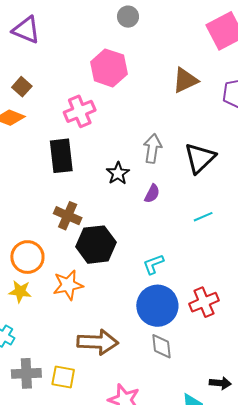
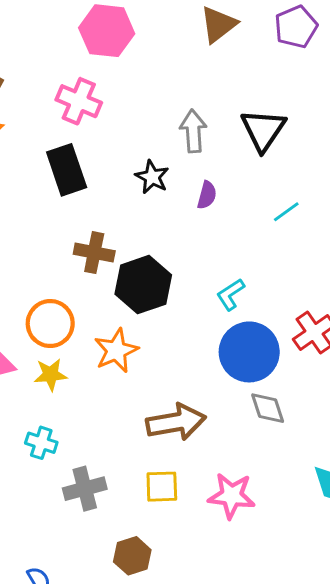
pink cross: (80, 111) -> (79, 101), turned -32
yellow square: (63, 377) -> (162, 487), moved

